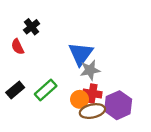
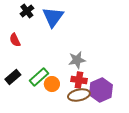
black cross: (32, 27) -> (27, 11), moved
blue triangle: (81, 54) -> (53, 17), moved
orange circle: (80, 99) -> (52, 84), moved

